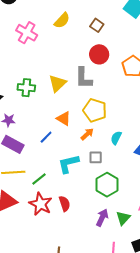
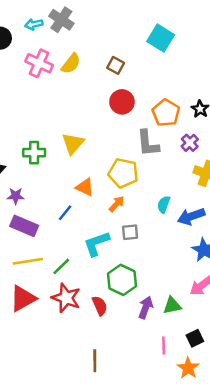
pink cross: (27, 33) -> (39, 63), moved
gray L-shape: (84, 78) -> (148, 143), moved
cyan semicircle: (116, 138) -> (164, 204), moved
green hexagon: (107, 185) -> (122, 280), moved
red semicircle: (64, 204) -> (100, 306), moved
green triangle: (123, 218) -> (172, 306), turned 42

